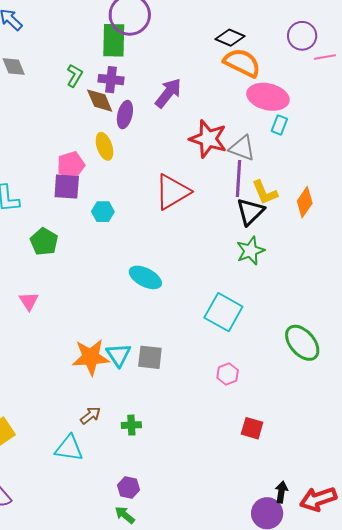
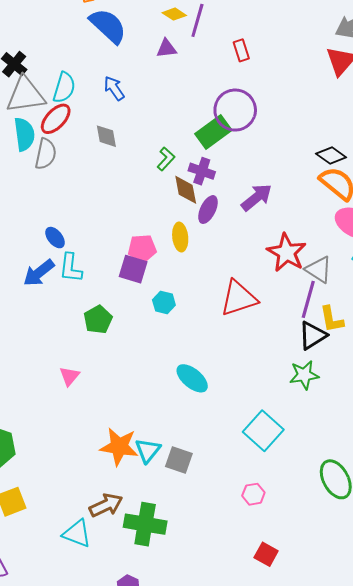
green rectangle: (114, 40) -> (213, 132), turned 40
brown arrow: (90, 415) -> (106, 505), size x1.5
green cross: (131, 425) -> (145, 524), size x2.0

